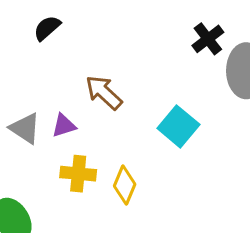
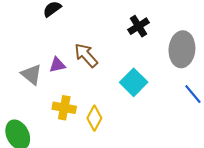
black cross: (208, 39) -> (138, 26), moved
purple triangle: (64, 126) -> (57, 65), moved

